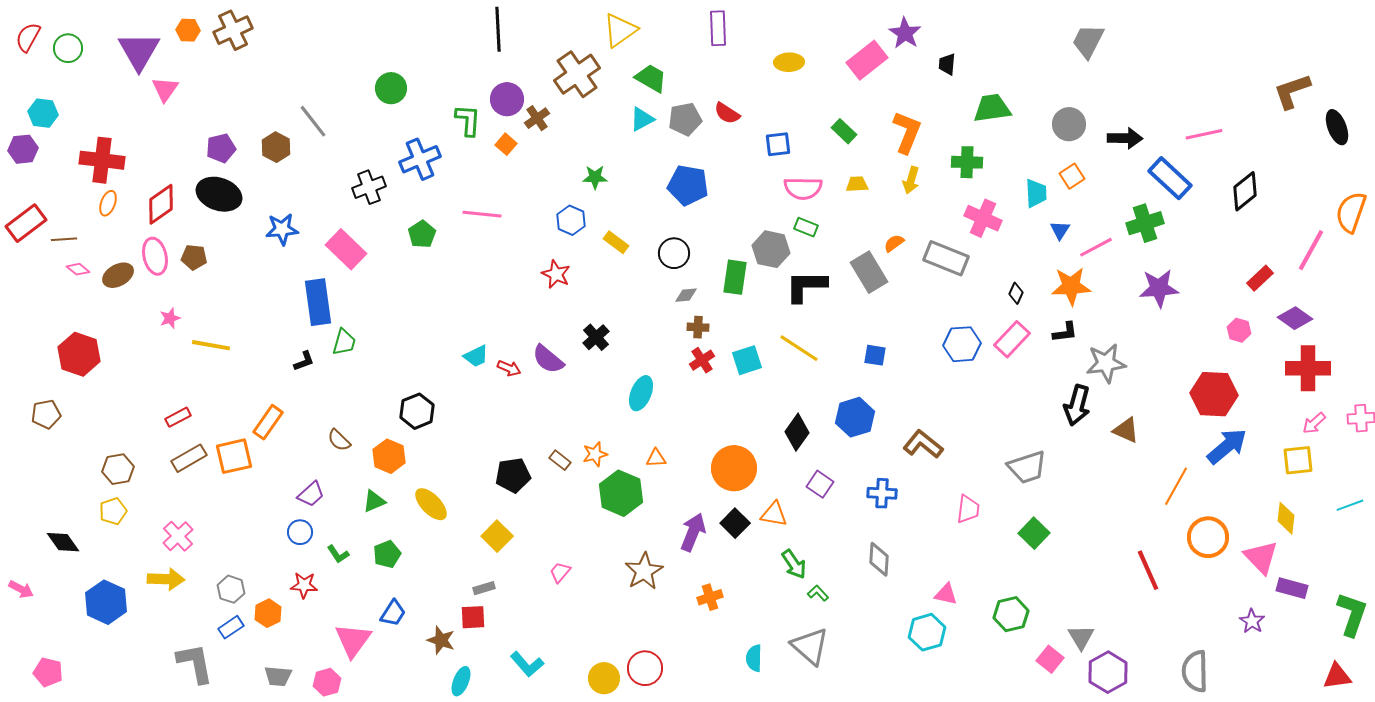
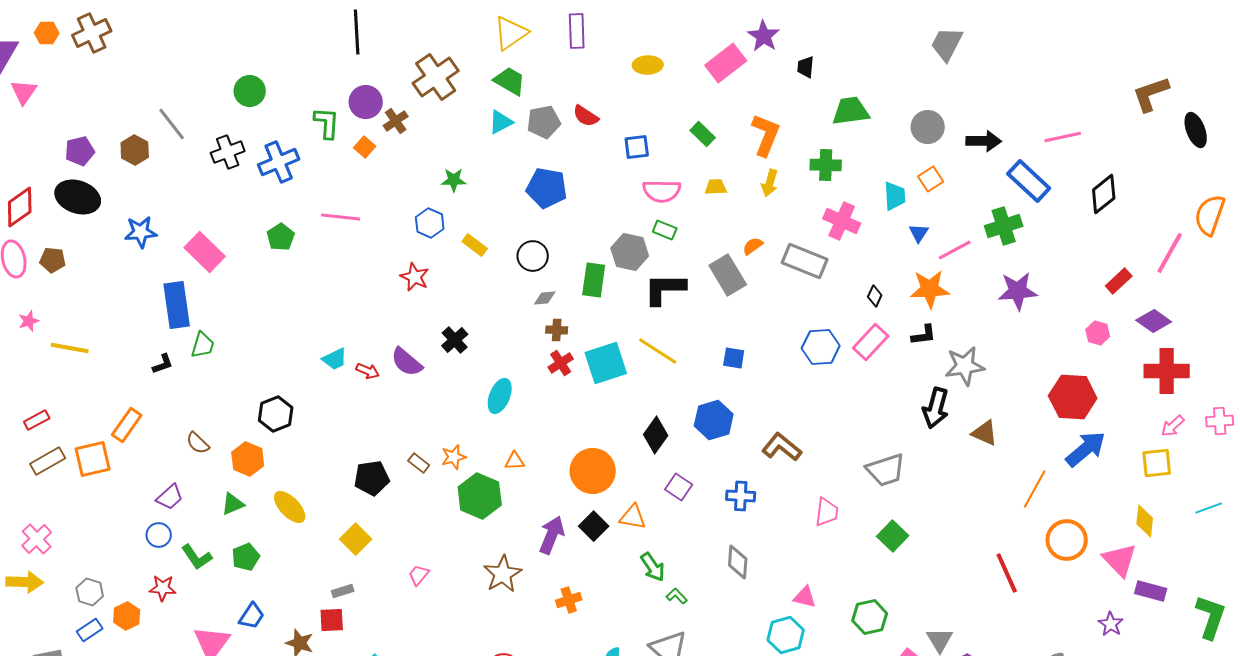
yellow triangle: (620, 30) -> (511, 33), moved
black cross: (369, 187) -> (228, 152), moved
cyan square: (747, 360) -> (606, 363), size x1.4
green L-shape: (338, 554) -> (197, 557), size x1.4

